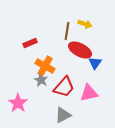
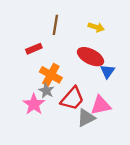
brown line: (67, 31) -> (55, 25), moved
pink star: (18, 103) -> (34, 104), moved
gray triangle: (63, 115) -> (86, 118), moved

